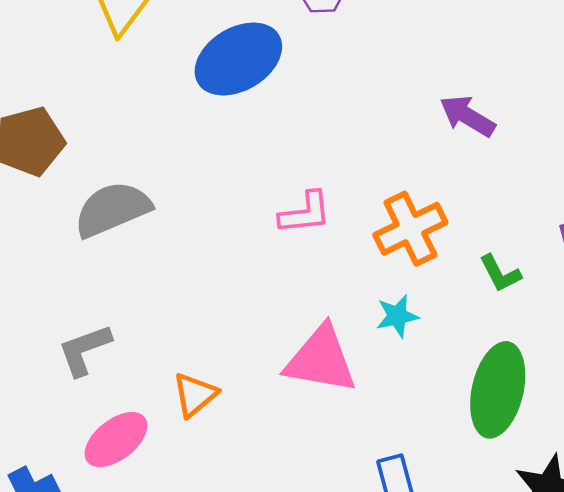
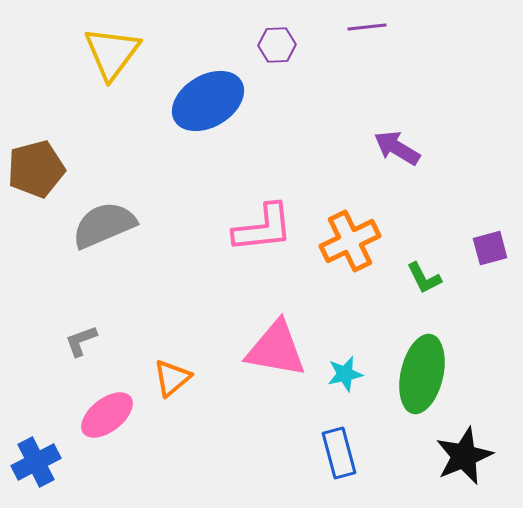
pink L-shape: (305, 213) -> (263, 228), size x1.4
cyan star: (397, 316) -> (345, 374), moved
gray L-shape: (84, 350) -> (81, 341), size x0.7

